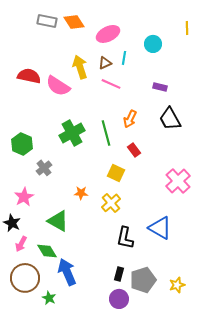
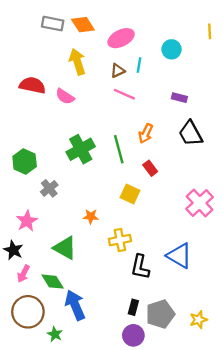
yellow arrow: (80, 67) -> (77, 62), moved
pink semicircle: (58, 86) -> (65, 96), size x0.7
yellow cross: (111, 203) -> (120, 240), moved, turned 30

